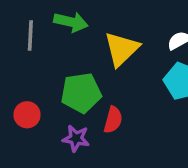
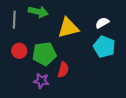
yellow triangle: (122, 49) -> (68, 28), turned 30
red circle: (27, 115) -> (19, 51), moved

